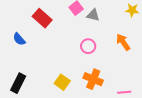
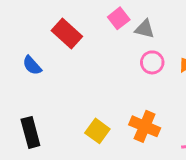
pink circle: (88, 46) -> (152, 62), moved
black rectangle: (18, 83) -> (30, 132), turned -42

